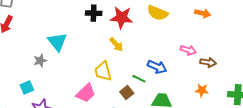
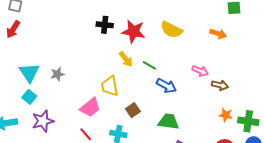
cyan triangle: (57, 42) -> (29, 73), moved
gray star: (40, 61) -> (57, 74), moved
green line: (139, 79) -> (149, 65), moved
cyan square: (27, 87) -> (29, 97), turned -32
orange star: (202, 90) -> (226, 115), moved

